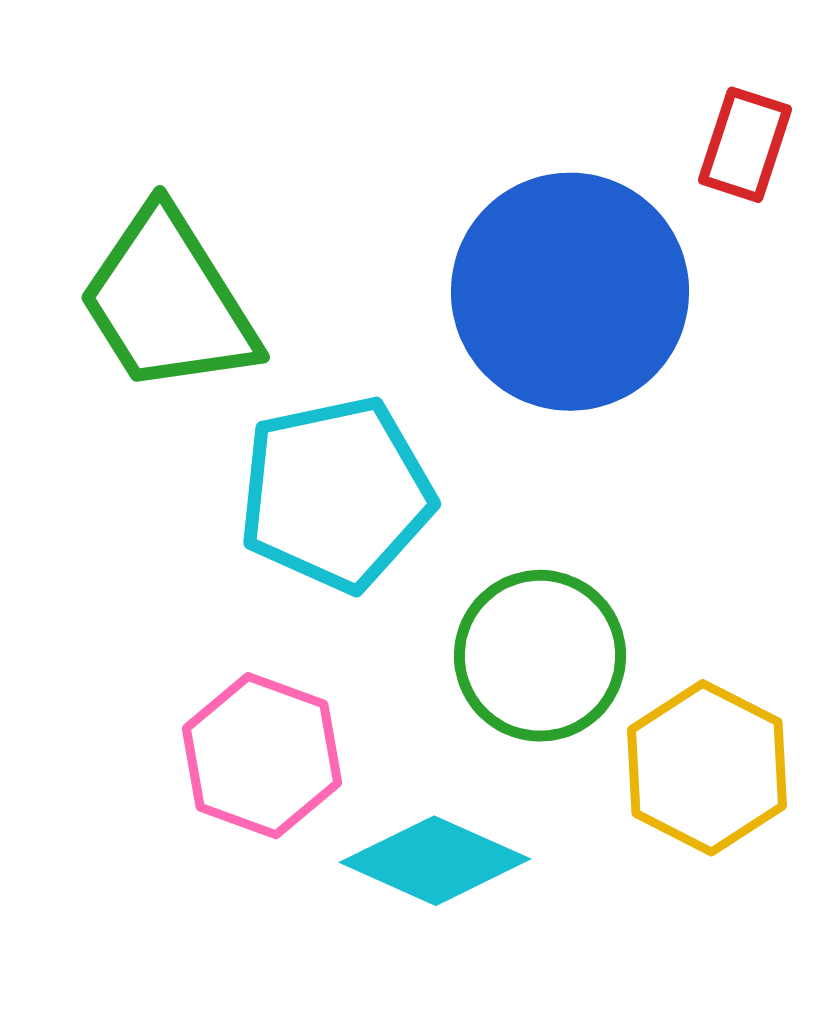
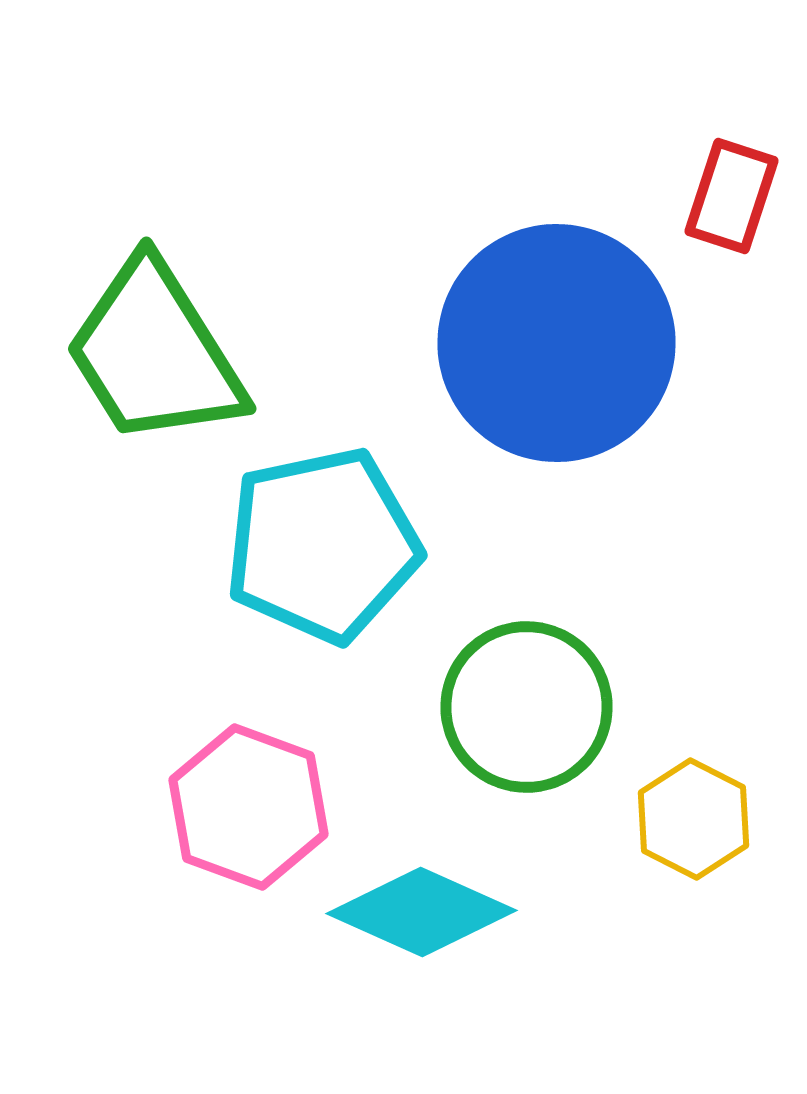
yellow hexagon: (707, 768) -> (694, 819), size x0.7

